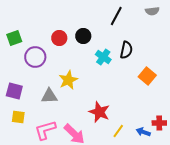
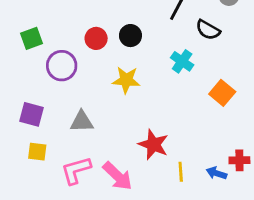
black semicircle: (126, 50) -> (208, 30), moved, turned 108
cyan cross: (103, 57) -> (182, 61), moved
yellow star: (68, 80) -> (126, 80), moved, turned 30
yellow line: (118, 131) -> (181, 172), turned -40

